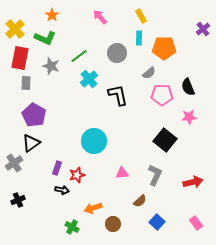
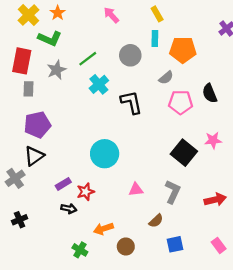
yellow cross: (15, 29) -> (29, 15), moved
gray star: (51, 66) -> (56, 70), turned 30
purple pentagon: (34, 115) -> (37, 125), turned 30
pink star: (189, 117) -> (213, 140), moved
purple rectangle: (57, 168) -> (63, 184), turned 40
blue square: (157, 222) -> (175, 244), turned 35

